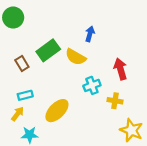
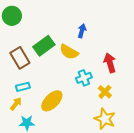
brown rectangle: (22, 64) -> (20, 58), size x1.5
yellow cross: (115, 101) -> (105, 92), turned 32
yellow star: (131, 130) -> (105, 119), moved

